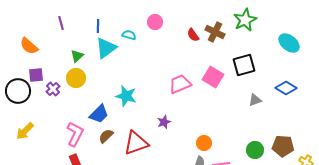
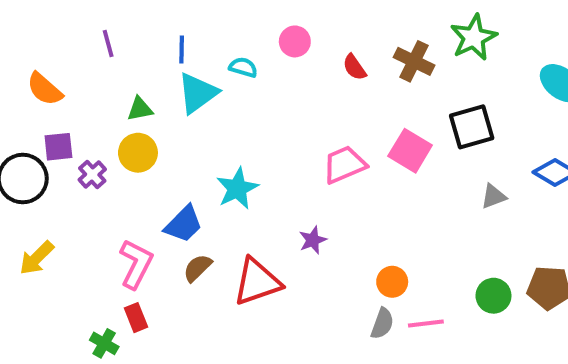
red semicircle: (193, 35) -> (354, 67), moved
green triangle: (77, 56) -> (140, 109), turned 32
cyan star: (126, 96) -> (237, 188), turned 30

